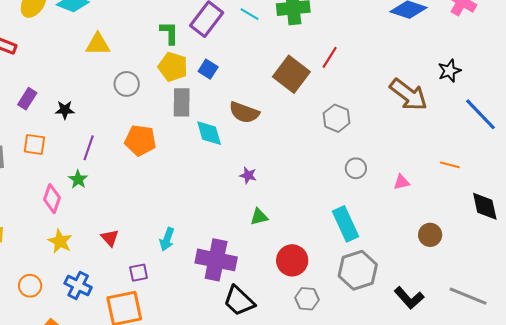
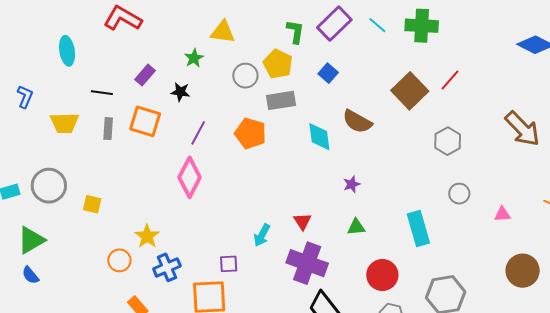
yellow pentagon: (173, 67) -> (278, 64), moved
gray rectangle: (182, 102) -> (281, 100), moved, turned 72
orange square: (34, 144) -> (145, 121), size x1.4
purple star: (248, 175) -> (352, 184), turned 30
green star: (78, 179) -> (194, 58), moved
pink diamond: (52, 199) -> (190, 177), moved, size x1.4
cyan rectangle: (345, 224) -> (418, 228), moved
brown circle: (430, 235) -> (523, 271), size x1.4
red triangle: (110, 238) -> (303, 221), moved
yellow star: (60, 241) -> (147, 236), moved
blue cross: (78, 285) -> (167, 267), turned 32

